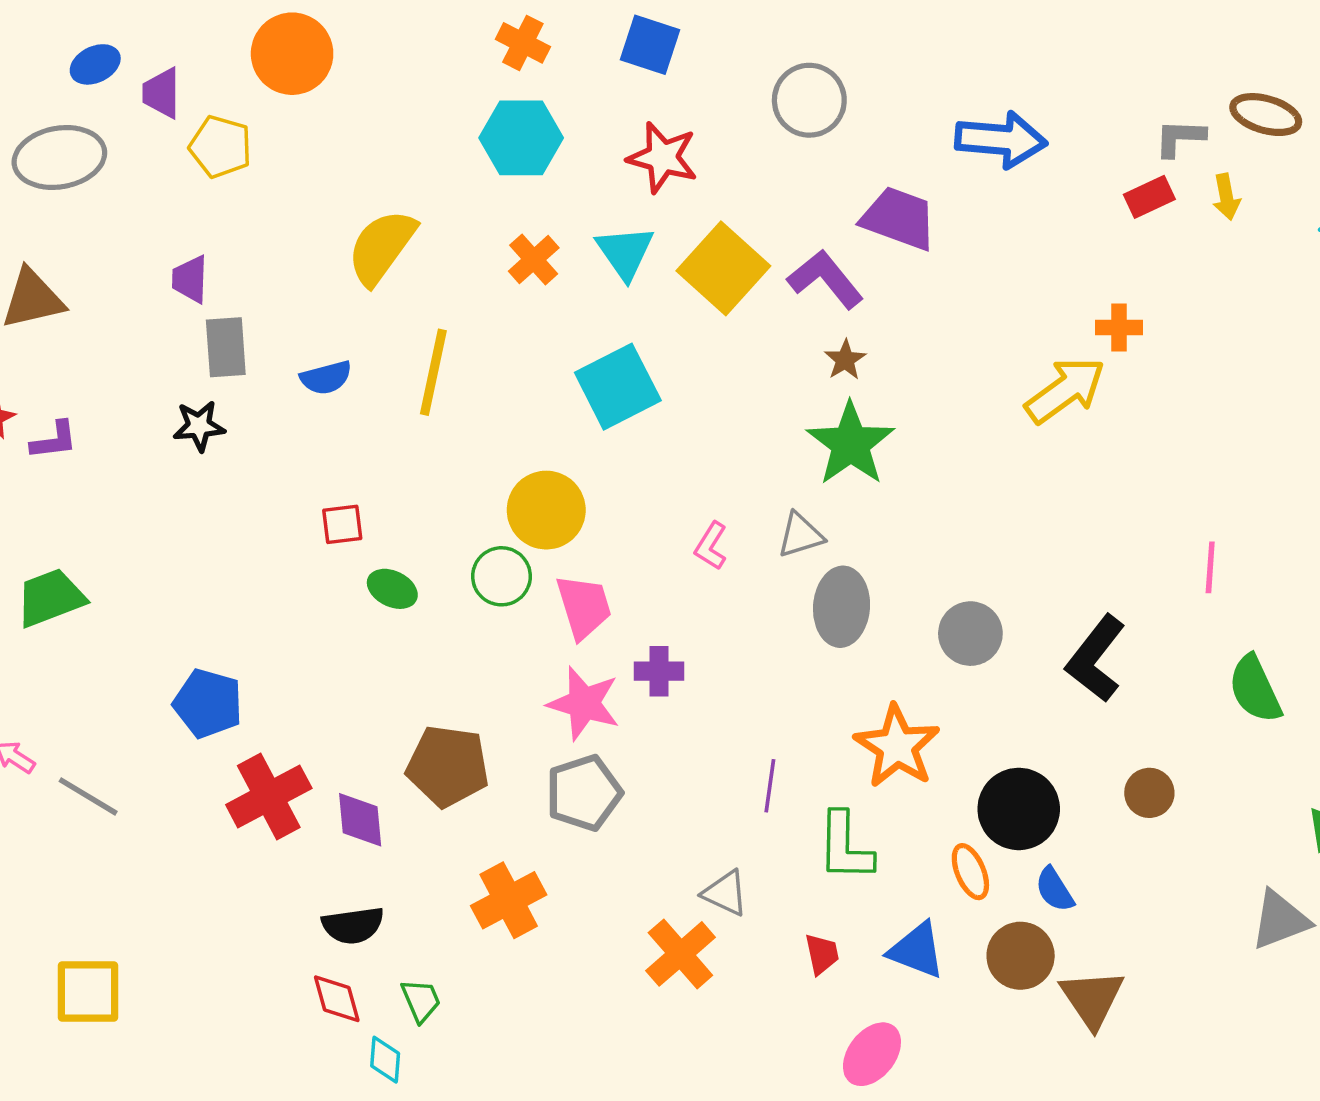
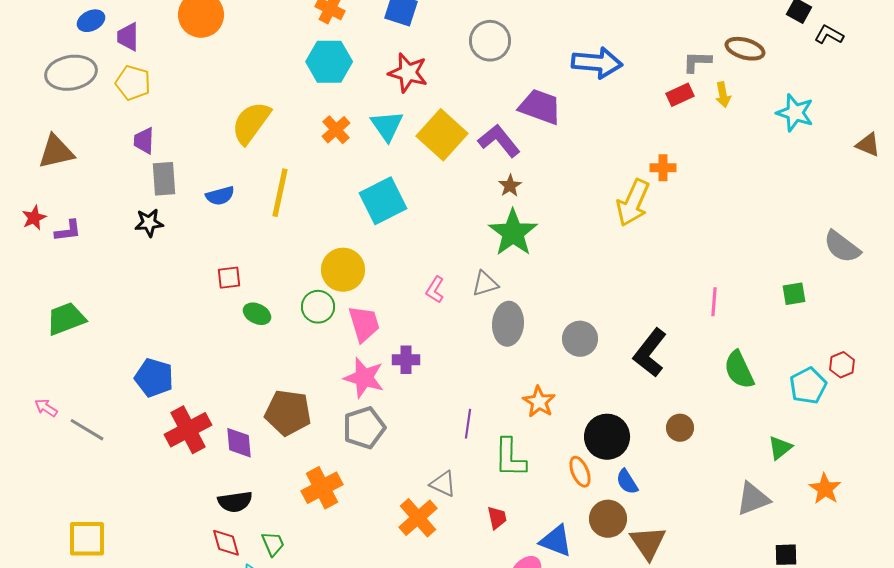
yellow pentagon: (220, 147) -> (133, 83), moved
yellow arrow: (1065, 390) -> (633, 203), turned 150
orange star: (897, 746) -> (539, 402), size x0.7
blue triangle: (917, 950) -> (556, 541), moved

